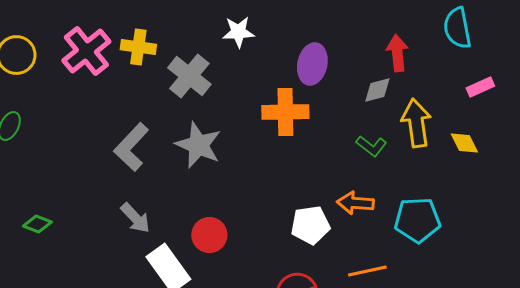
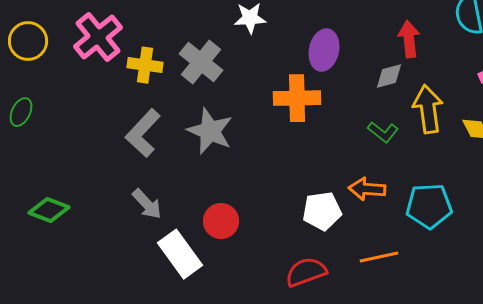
yellow cross: (138, 47) -> (145, 65), moved
green diamond: (37, 224) -> (49, 210), size x1.4

